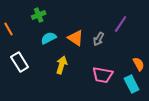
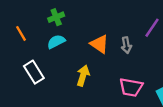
cyan semicircle: (49, 38) -> (56, 42), moved
gray arrow: (99, 39) -> (126, 45), turned -40

